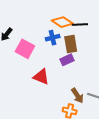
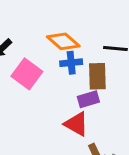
orange diamond: (62, 22) -> (63, 41), moved
red triangle: (41, 77) -> (76, 124), moved

